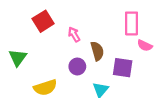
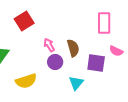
pink arrow: (74, 34) -> (49, 45), moved
pink semicircle: (145, 45) -> (116, 51), moved

